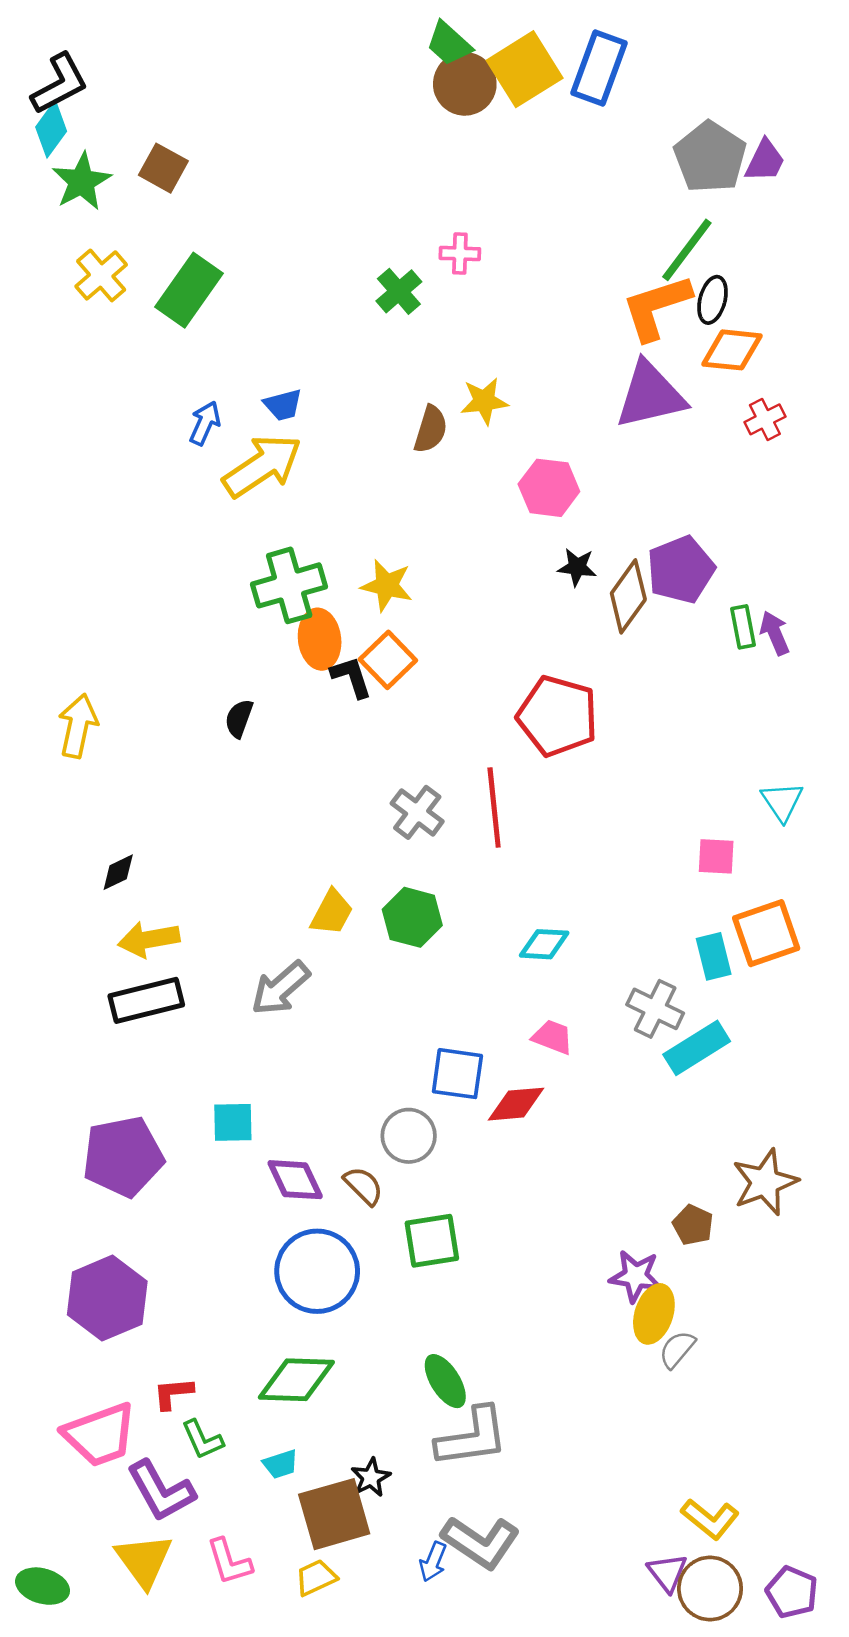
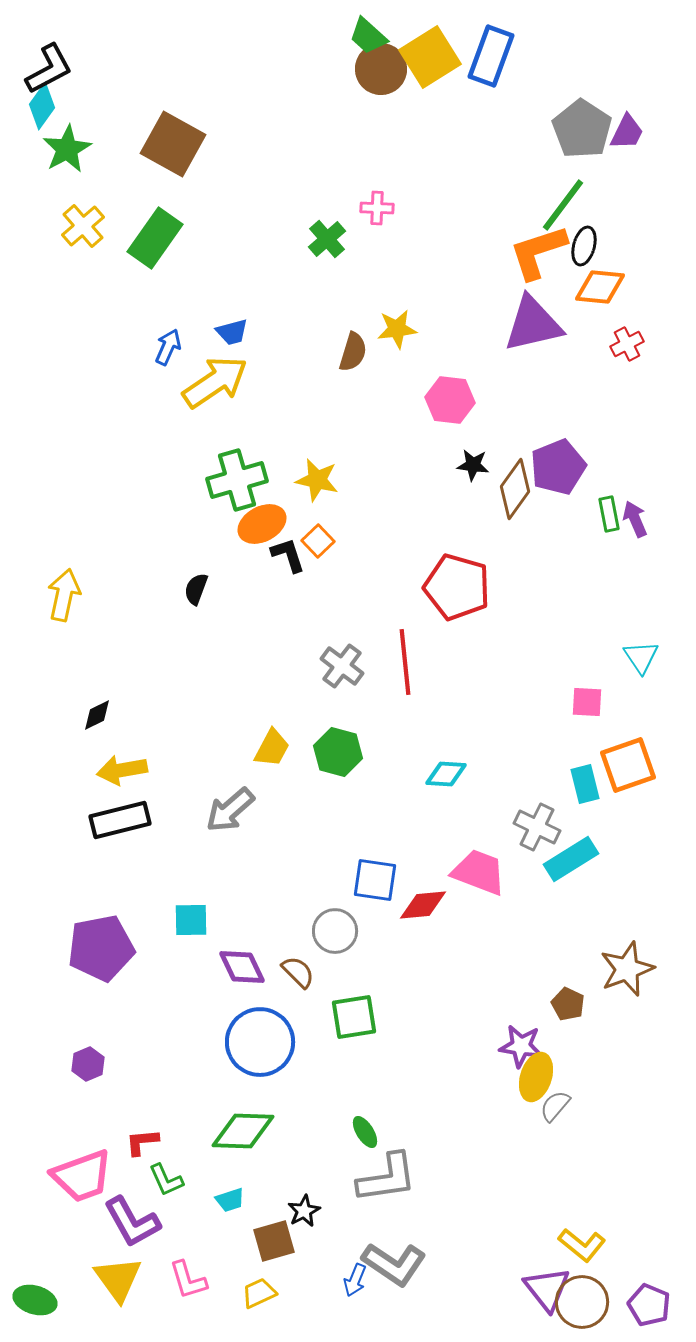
brown square: (163, 168) -> (173, 144), moved, size x1.6
orange ellipse: (320, 639) -> (262, 524), turned 69
orange square: (388, 660) -> (318, 541), size x0.7
pink trapezoid: (553, 1037) -> (479, 872), moved, size x1.6
purple hexagon: (107, 1298) -> (88, 1064), size x0.5
green ellipse: (445, 1381) -> (365, 1132), size x0.7
brown square: (334, 1514) -> (274, 1241), size x0.7
purple triangle: (667, 1573) -> (547, 1289), size x1.4

